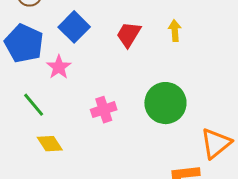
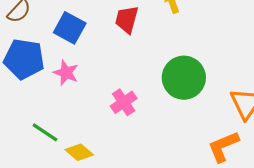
green line: (34, 105) -> (45, 132), moved

